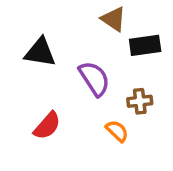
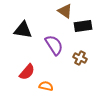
brown cross: (140, 101) -> (80, 58), turned 32
orange semicircle: (117, 131) -> (46, 86), moved, turned -32

